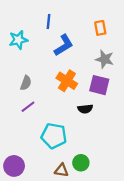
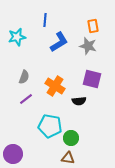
gray star: (105, 59) -> (88, 46), moved
orange cross: (67, 81) -> (55, 86), moved
green circle: (81, 163) -> (71, 138), moved
brown triangle: (61, 170) -> (68, 158), moved

